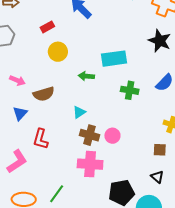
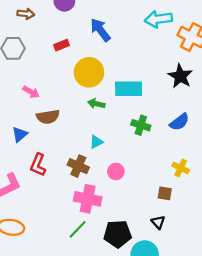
yellow circle: (58, 52) -> (89, 72), moved, size x1.4
pink arrow: (17, 80) -> (31, 92), moved
cyan triangle: (79, 112) -> (96, 142), moved
brown cross: (89, 135) -> (78, 166), moved
green line: (57, 194) -> (78, 229), moved

